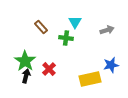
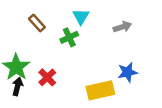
green cross: (66, 38) -> (69, 37), turned -32

